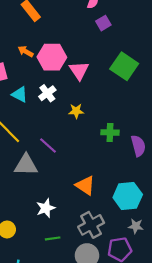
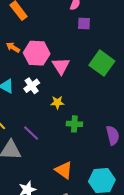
purple square: (103, 23) -> (84, 24), turned 32
green cross: (110, 132) -> (74, 124), moved

